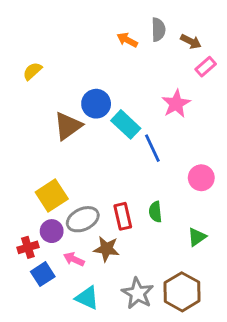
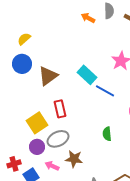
blue circle: (96, 104) -> (22, 64), moved
blue line: (152, 148) -> (105, 91), turned -36
red rectangle: (123, 216) -> (60, 109), moved
red cross: (28, 247) -> (14, 164), moved

